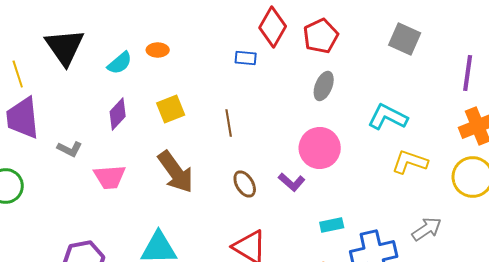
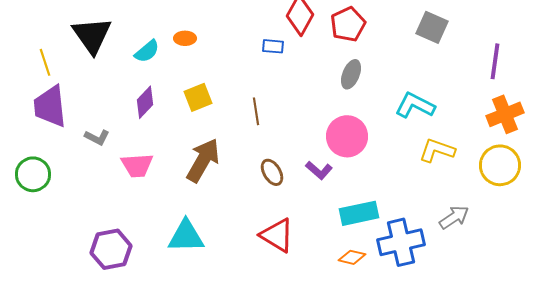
brown arrow: (176, 172) -> (203, 160), turned -114
cyan rectangle: (332, 225) -> (359, 213), size x1.6

